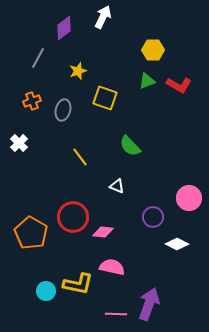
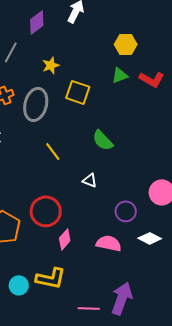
gray ellipse: (63, 110) -> (36, 104), size x1.5
pink diamond: (103, 232) -> (65, 239), moved, turned -55
pink semicircle: (112, 267) -> (109, 243), moved

